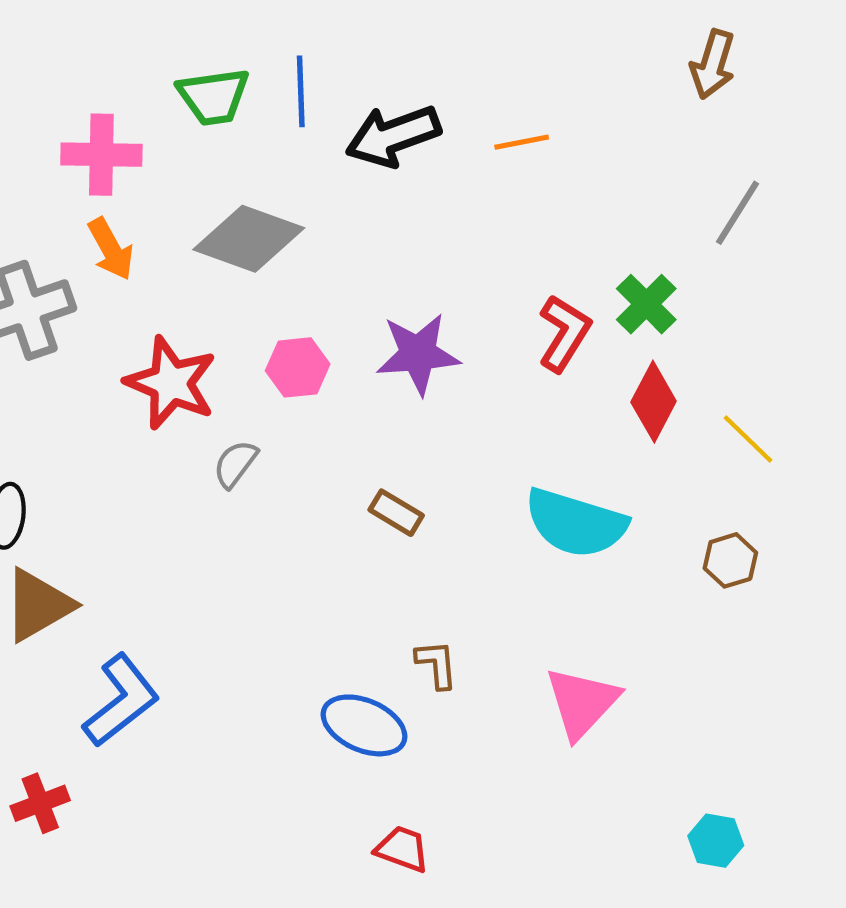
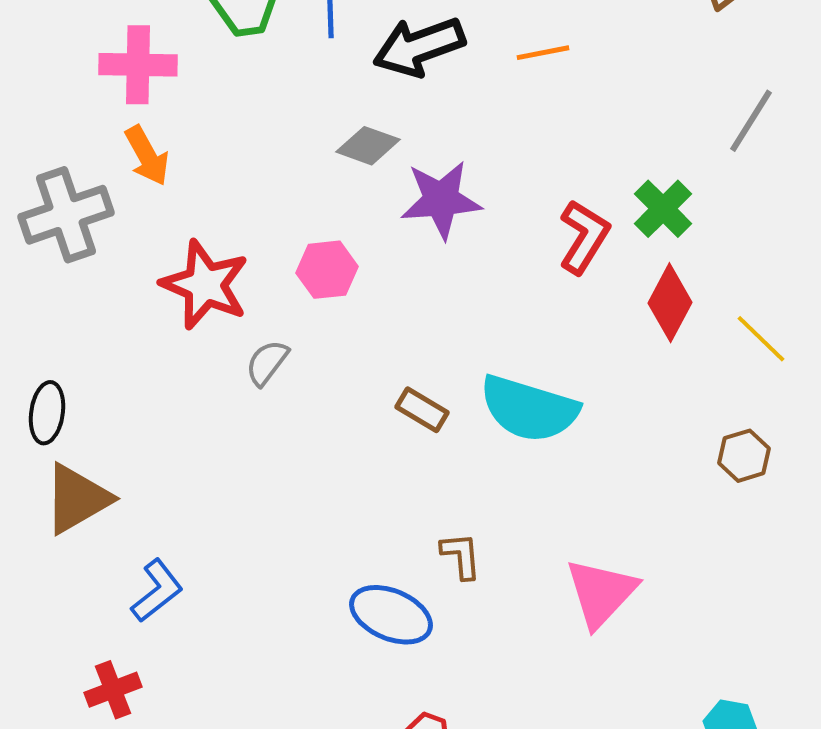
gray diamond: (249, 239) -> (368, 146), moved, size x0.6
purple star: (418, 354) -> (441, 200), moved
cyan semicircle: (576, 523) -> (529, 409), moved
blue L-shape: (121, 701) -> (157, 591), size x0.7
red cross: (40, 803) -> (113, 690), moved

